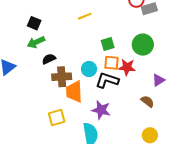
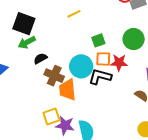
black square: (34, 23) -> (24, 24), size x1.6
cyan circle: (89, 69) -> (81, 66), size x1.5
brown cross: (62, 77) -> (54, 76), turned 30
purple star: (101, 110) -> (65, 126), moved

